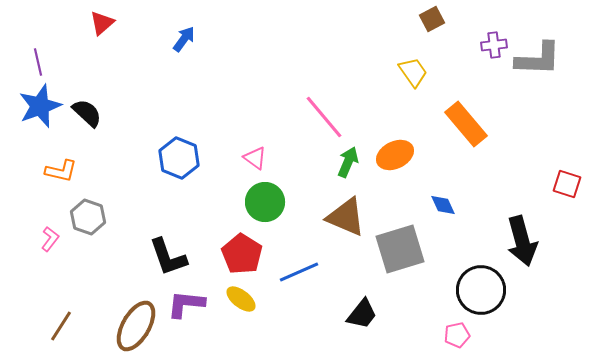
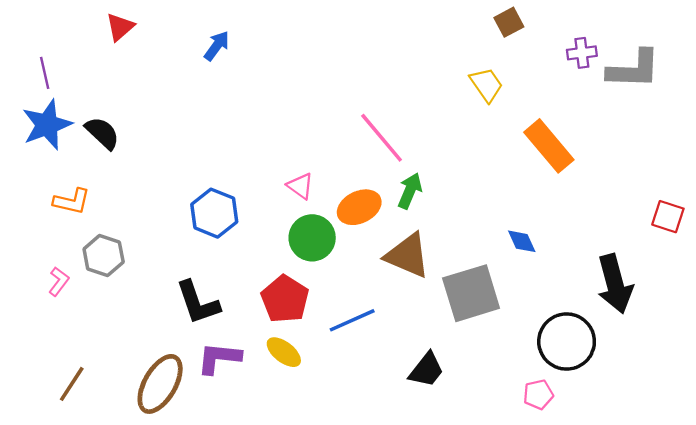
orange ellipse: (395, 155) -> (359, 207), moved
blue hexagon: (179, 158) -> (214, 213), moved

